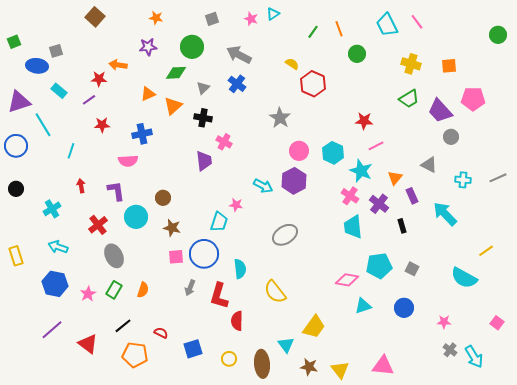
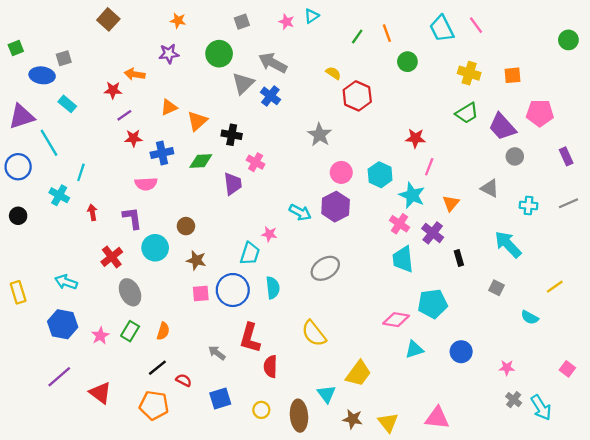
green diamond: (176, 73) -> (201, 161), moved
gray triangle: (203, 88) -> (243, 83), moved, size x1.5
purple line: (89, 100) -> (124, 115), moved
red star: (102, 125) -> (133, 138), moved
pink line: (376, 146) -> (429, 167), turned -42
purple rectangle: (412, 196) -> (566, 156), moved
cyan cross: (52, 209) -> (59, 195), moved, turned -30
cyan semicircle: (240, 269) -> (273, 288), moved
gray square: (412, 269) -> (497, 288), moved
cyan semicircle: (464, 278) -> (530, 317), size x0.6
gray arrow: (190, 288) -> (217, 353), moved, turned 105
black line: (123, 326) -> (157, 368), moved

